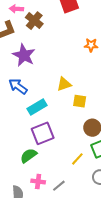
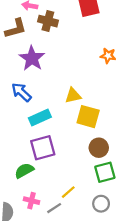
brown cross: (34, 21) -> (48, 21), turned -30
yellow square: (80, 101) -> (88, 117), size x1.5
yellow line: (77, 159) -> (68, 192), moved

